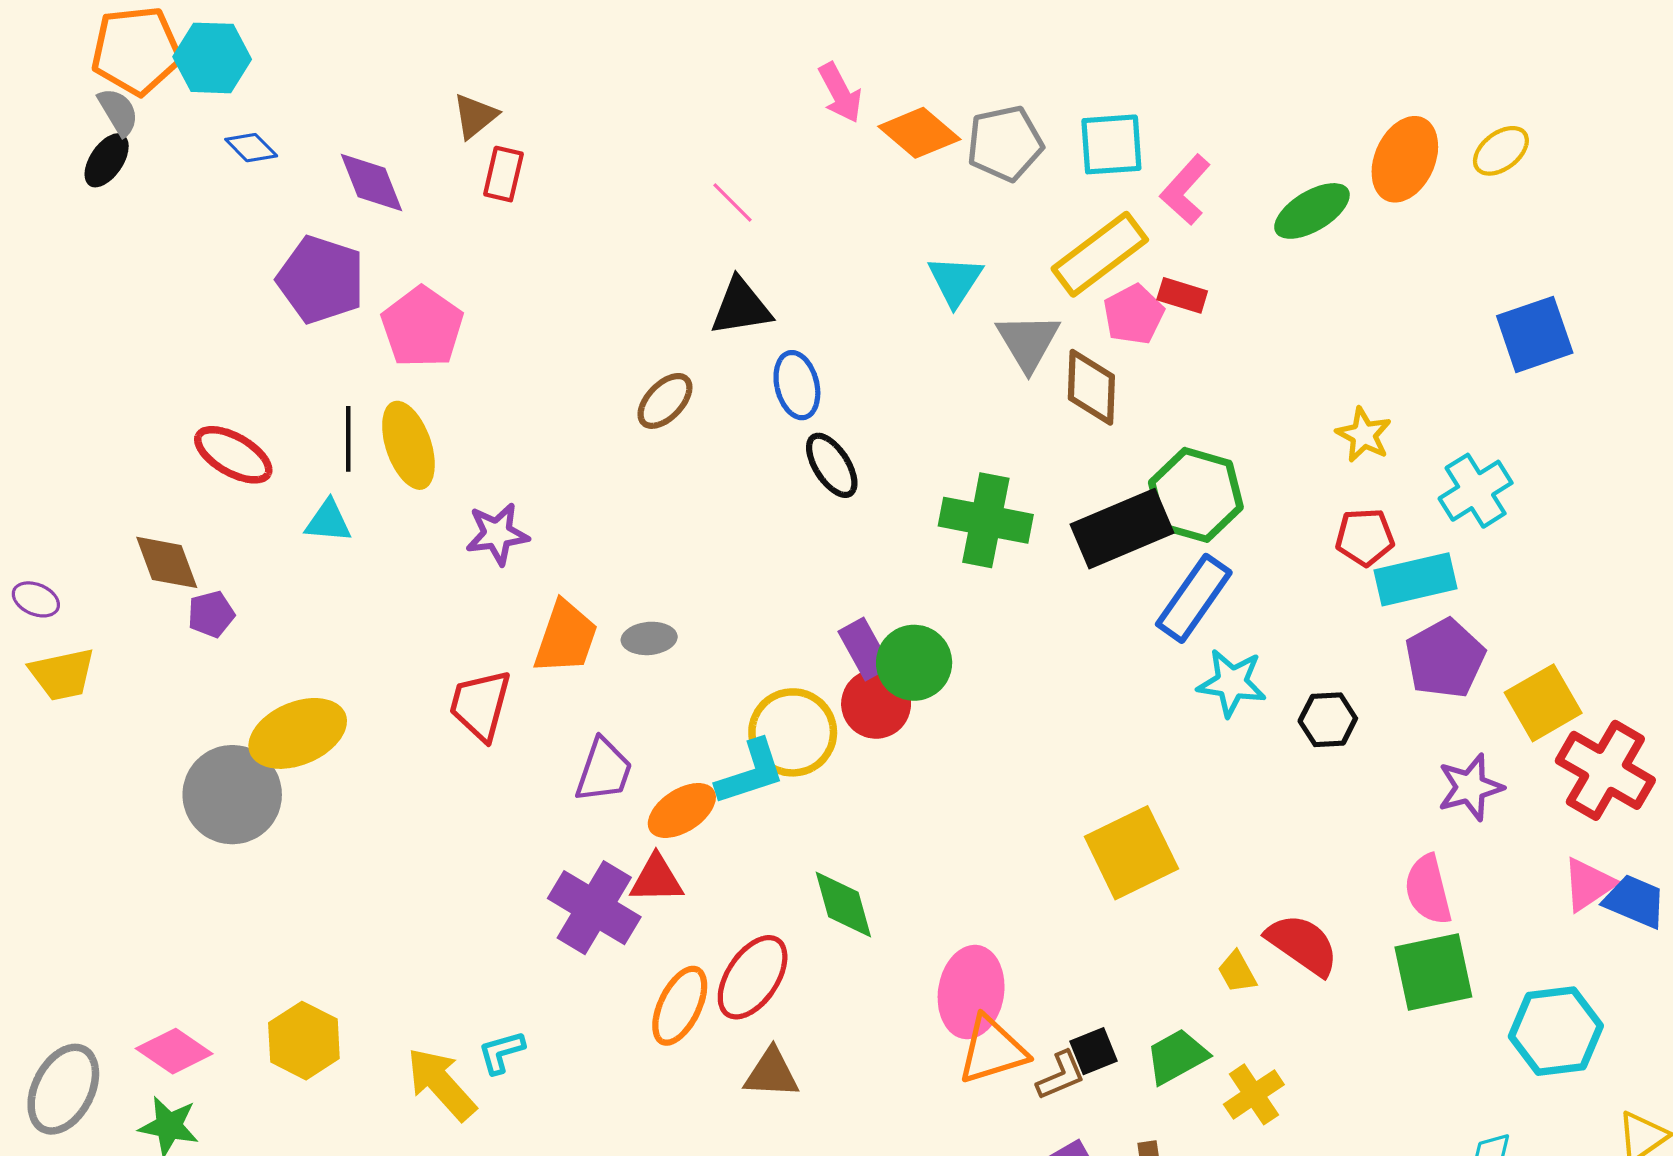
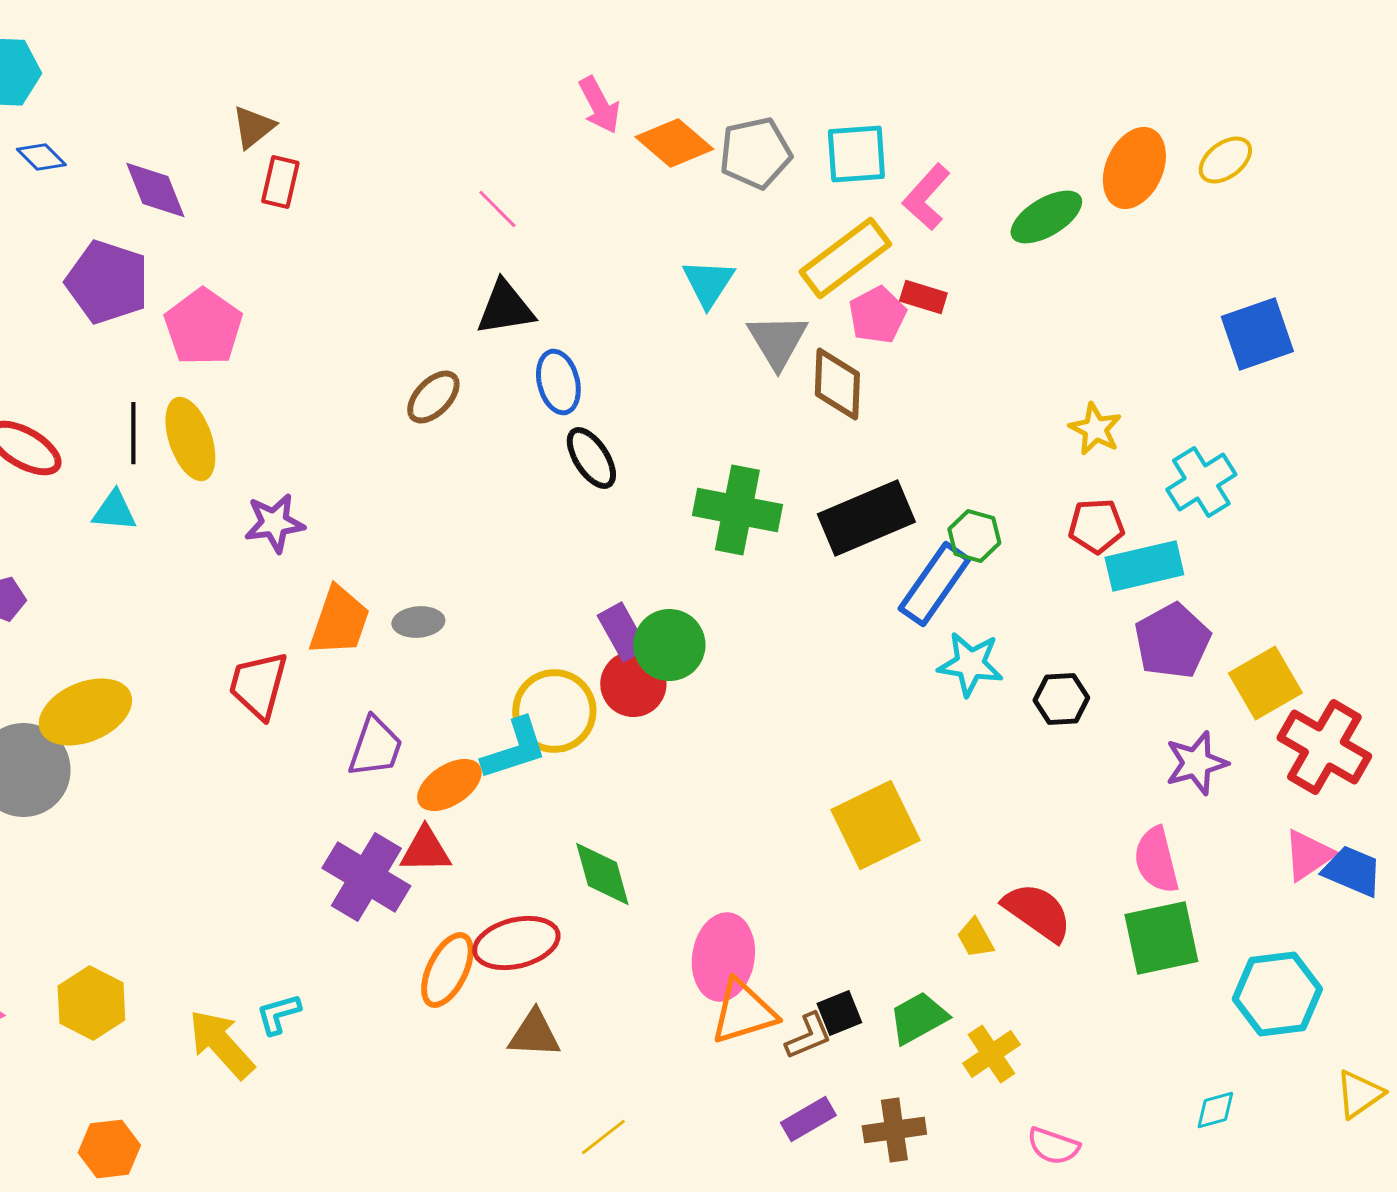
green hexagon: (1196, 495) -> (974, 536), moved, size x0.6
red ellipse: (753, 977) -> (516, 943), turned 42

